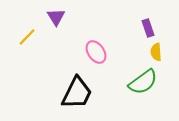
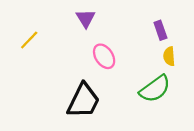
purple triangle: (56, 17) -> (86, 18), moved

